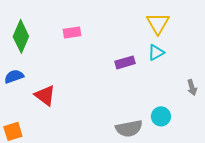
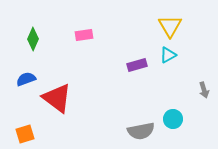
green diamond: (21, 36) -> (33, 39), size x0.7
red triangle: (45, 95) -> (57, 98), size x1.4

